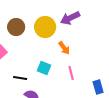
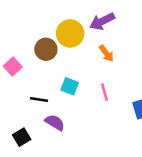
brown circle: (16, 27) -> (46, 49), moved
orange arrow: (64, 48) -> (106, 53), moved

